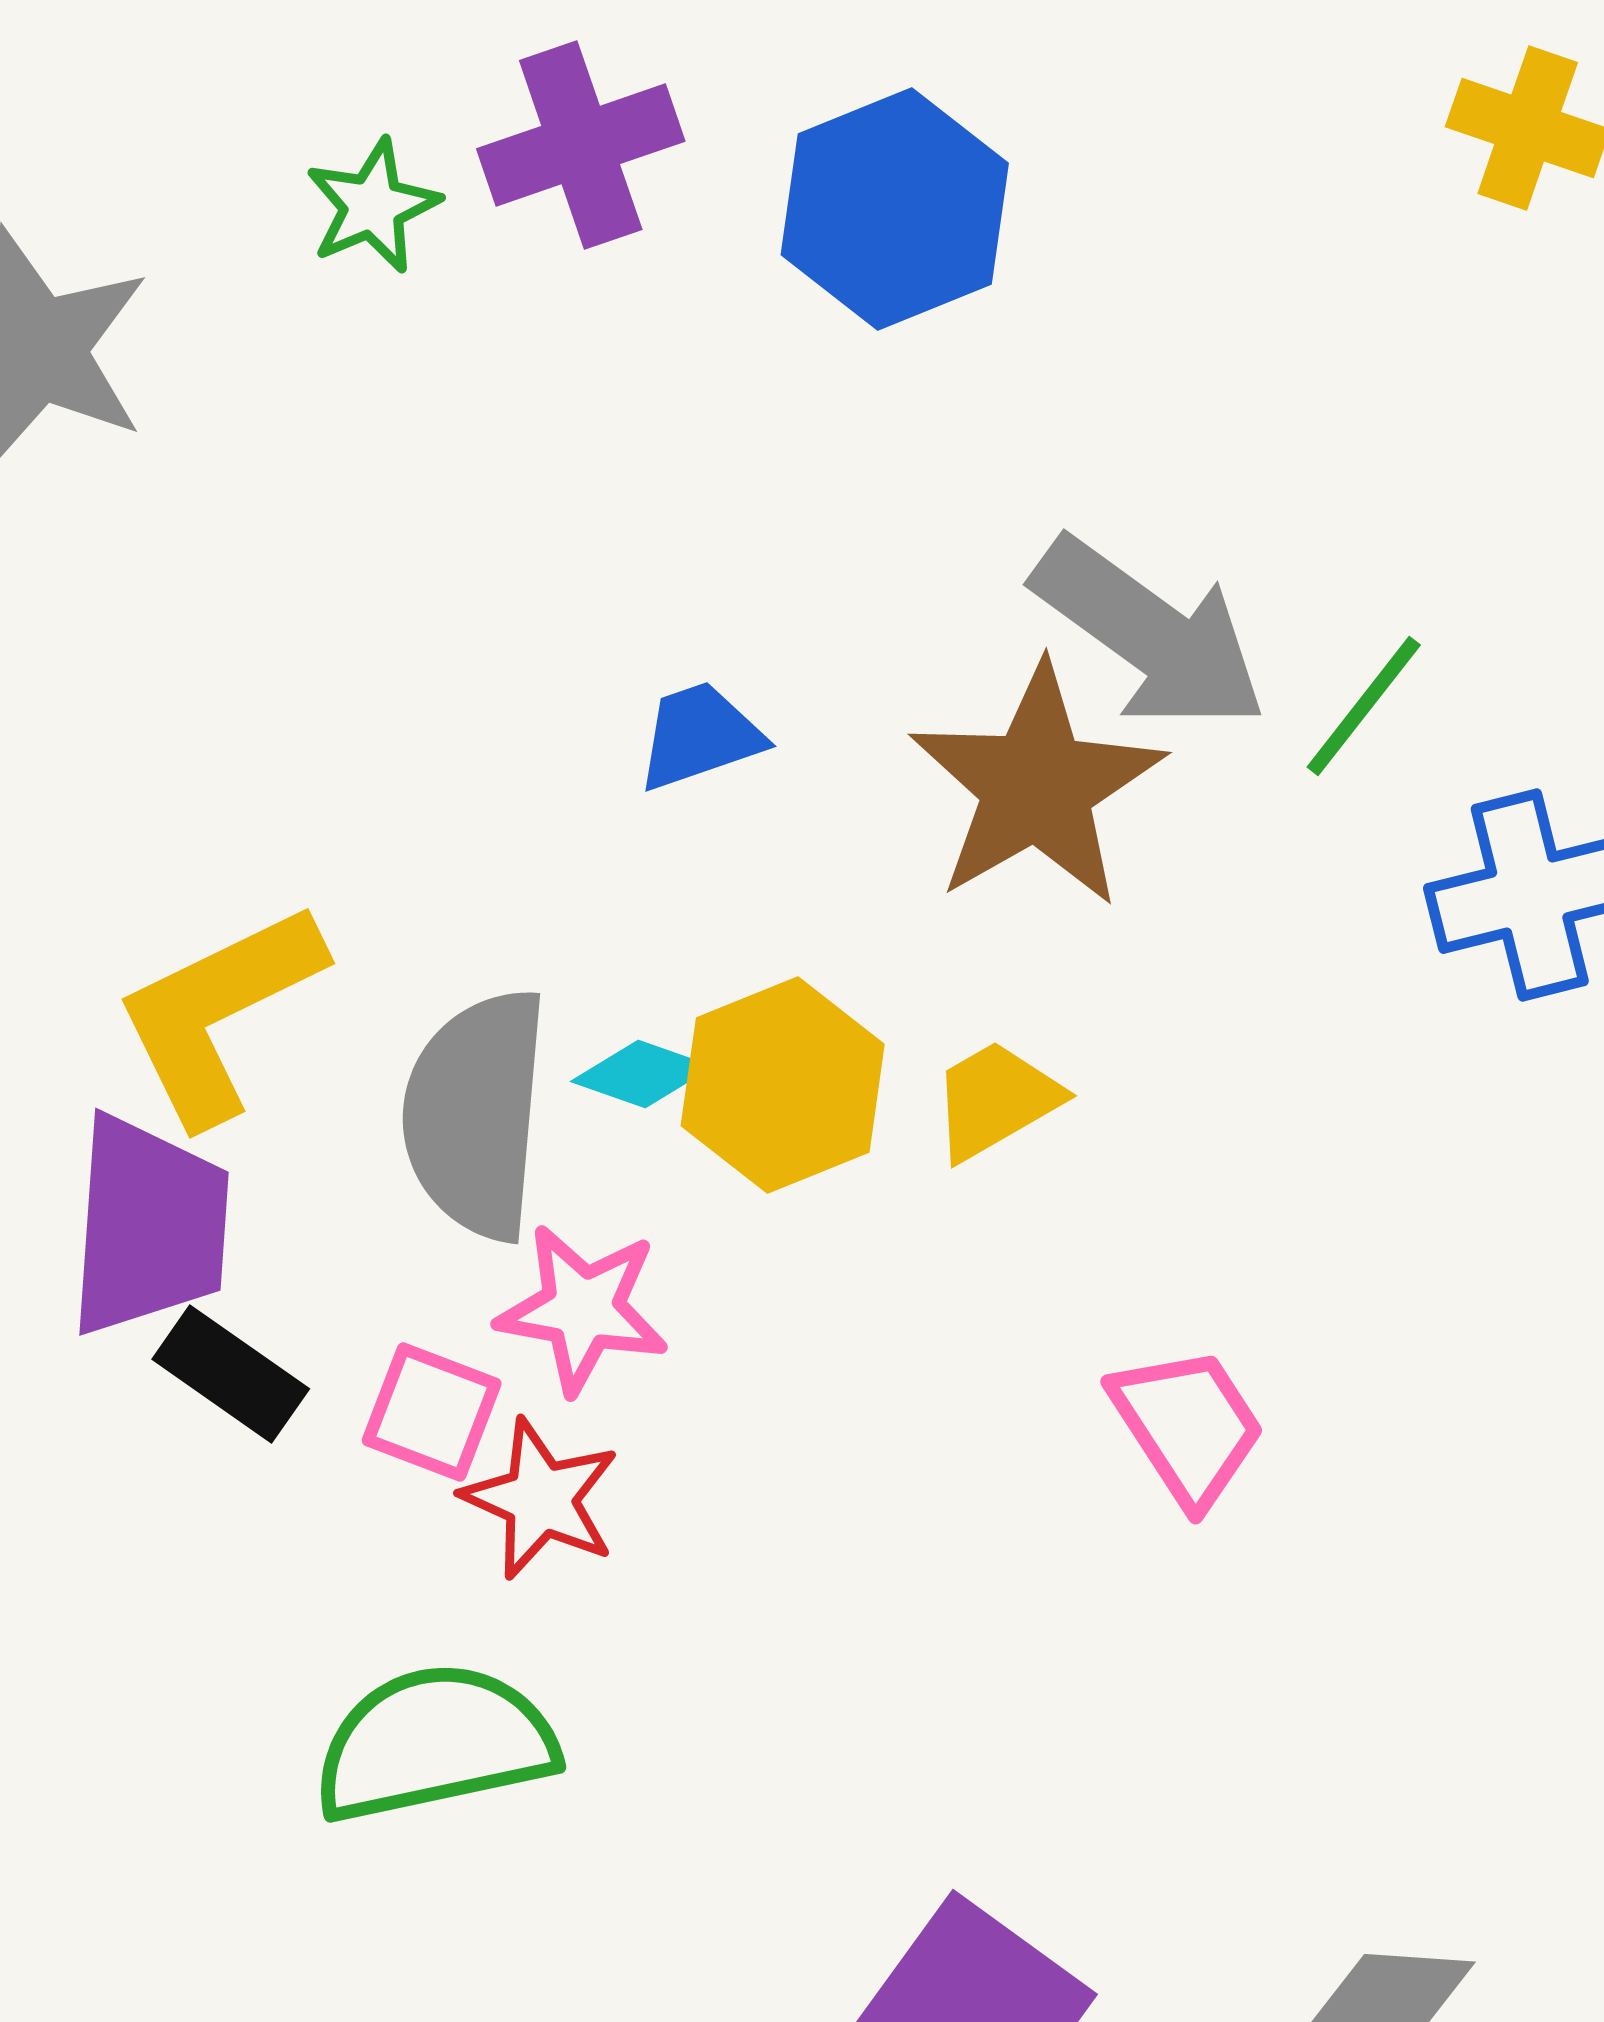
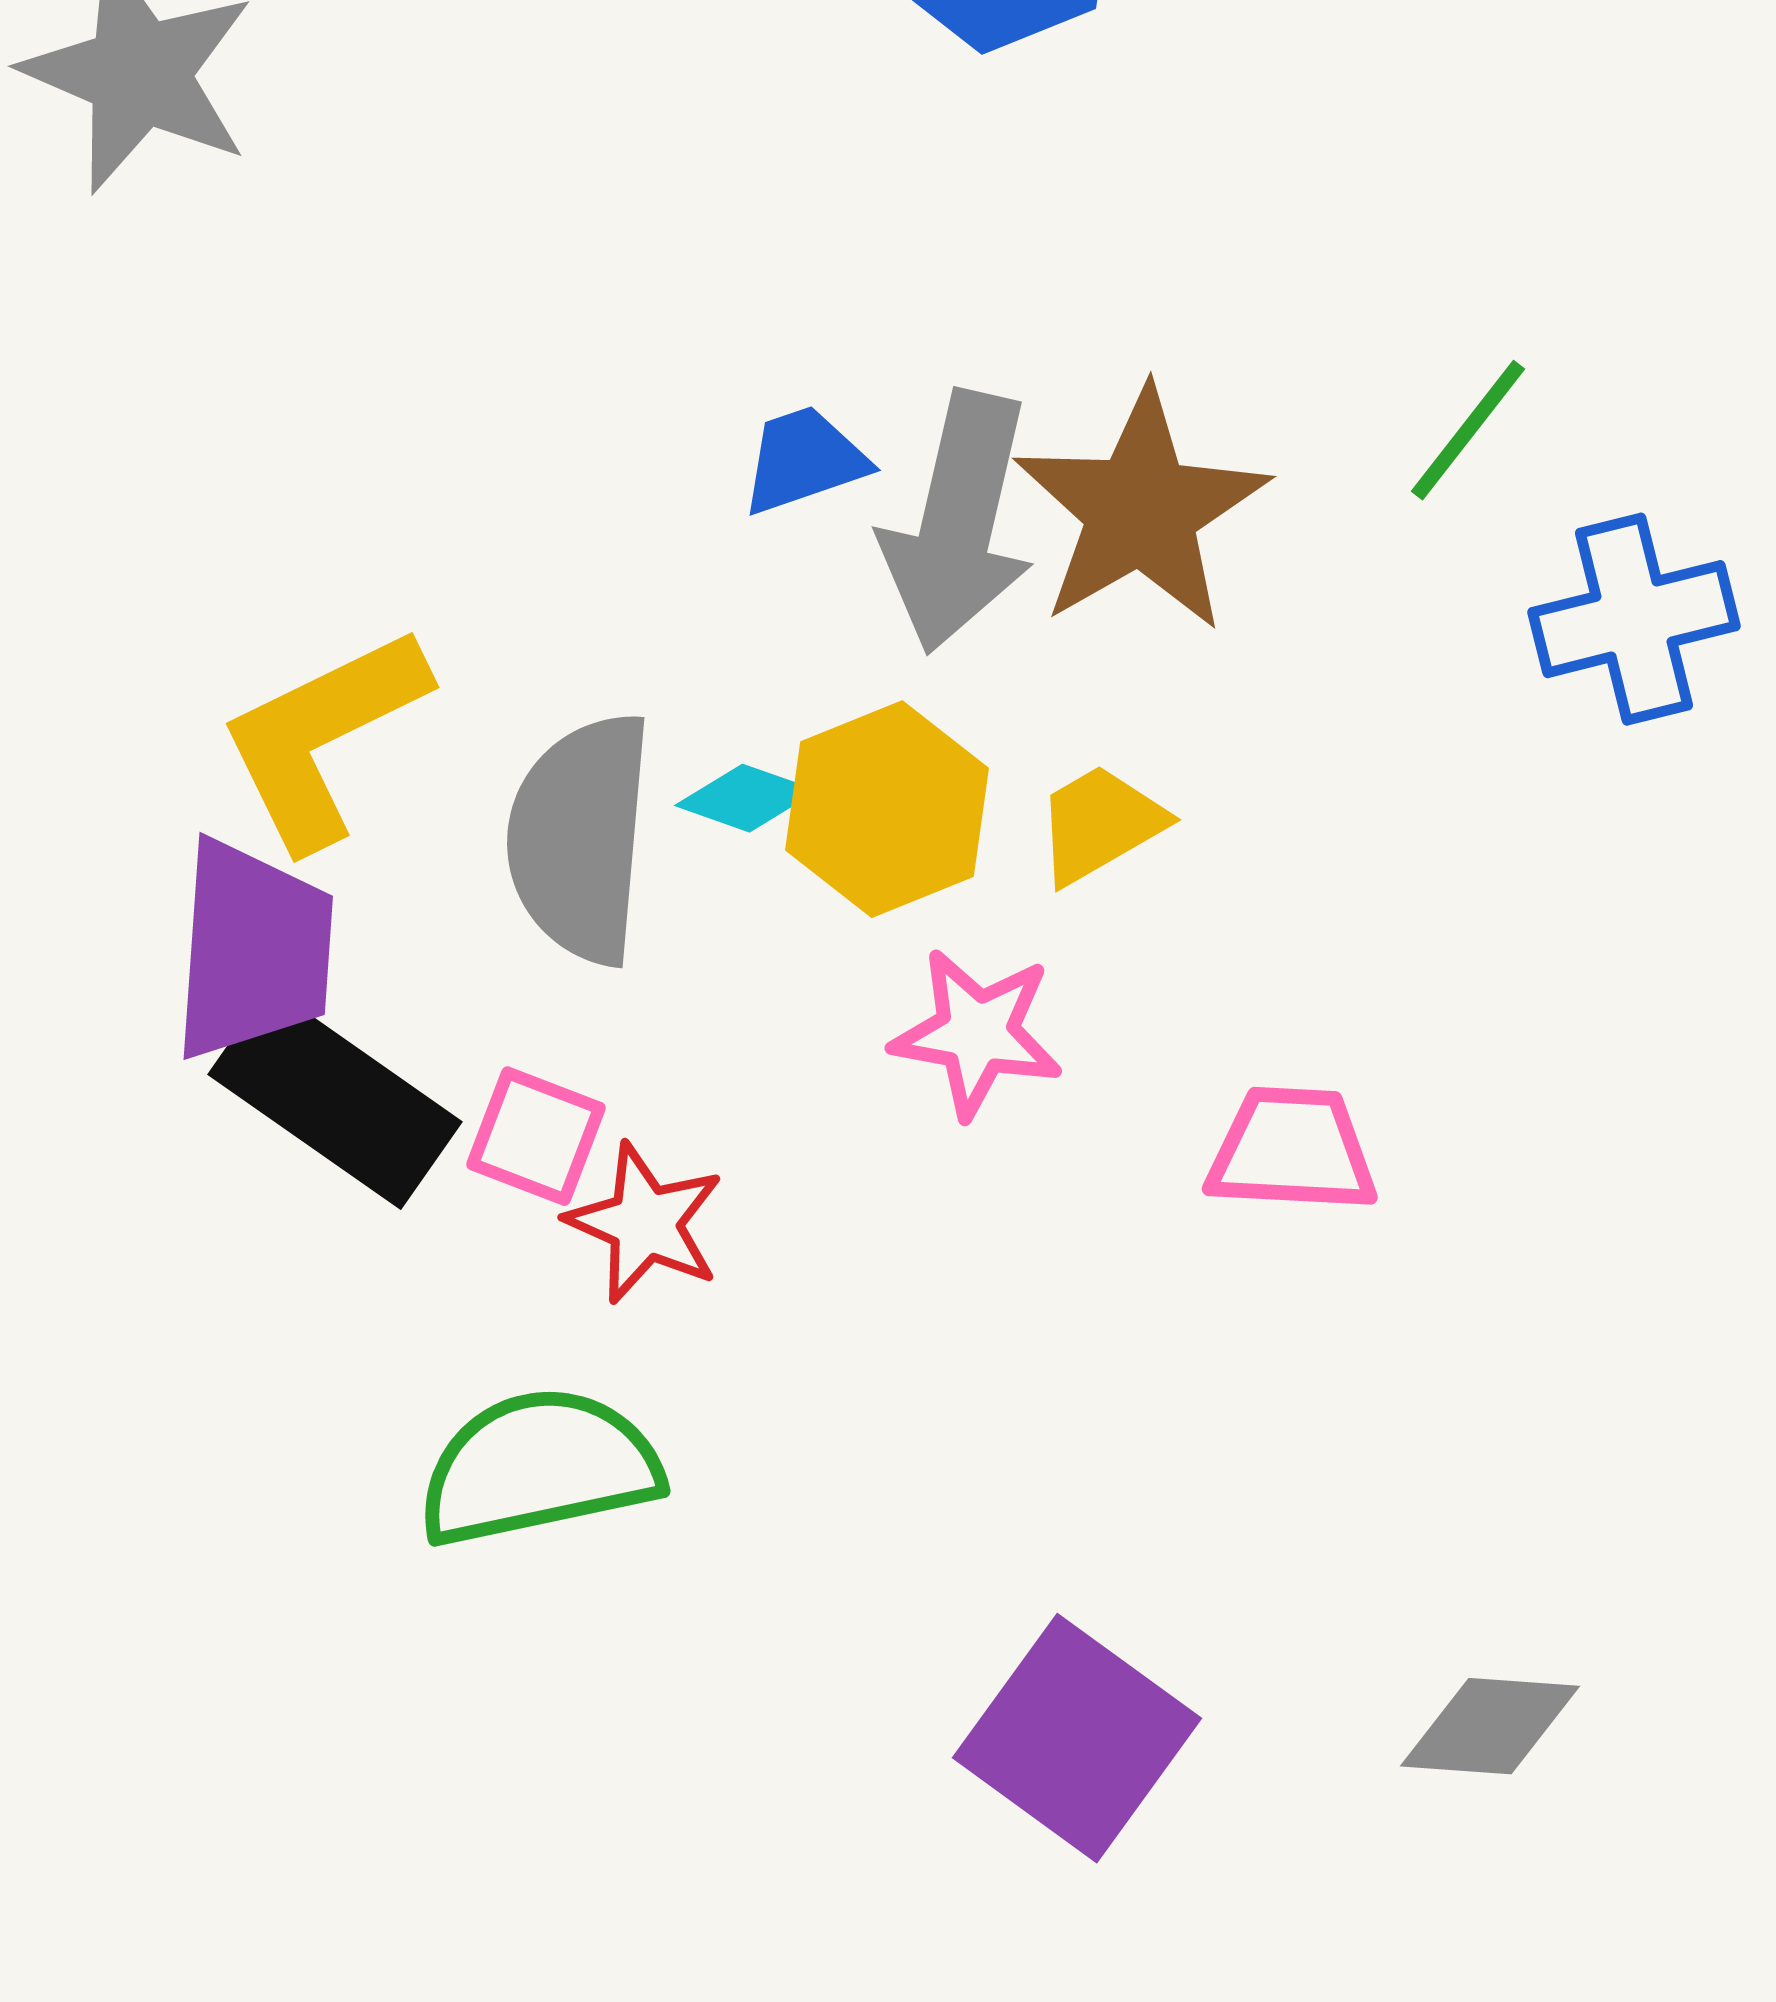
gray arrow: (1150, 634) -> (958, 522), moved, turned 67
pink star: (583, 1309) -> (977, 1033), moved
black rectangle: (231, 1374) -> (335, 1098), size x1.6
pink trapezoid: (1188, 1426) -> (1292, 1150), turned -54

